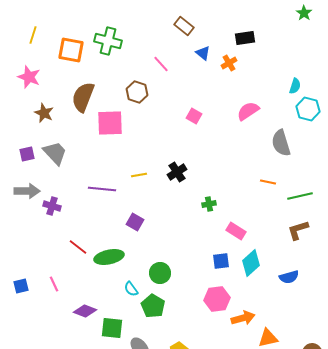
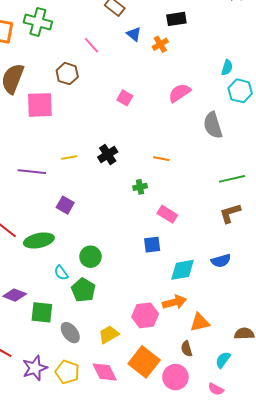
orange line: (268, 182) -> (161, 159), moved
cyan diamond: (251, 263) -> (183, 270), moved, turned 32
pink hexagon: (217, 299) -> (145, 315), moved

